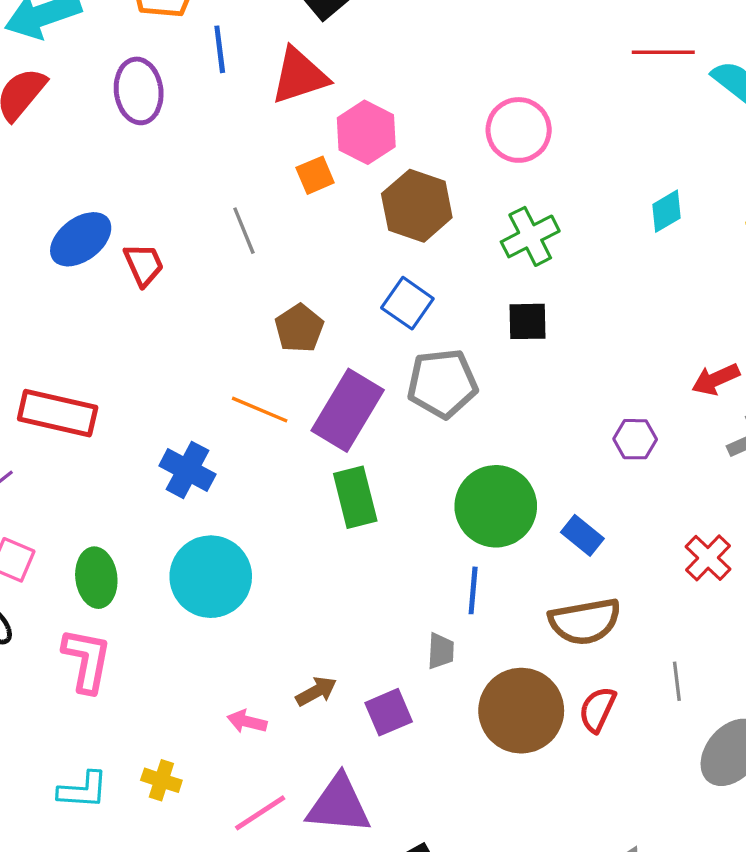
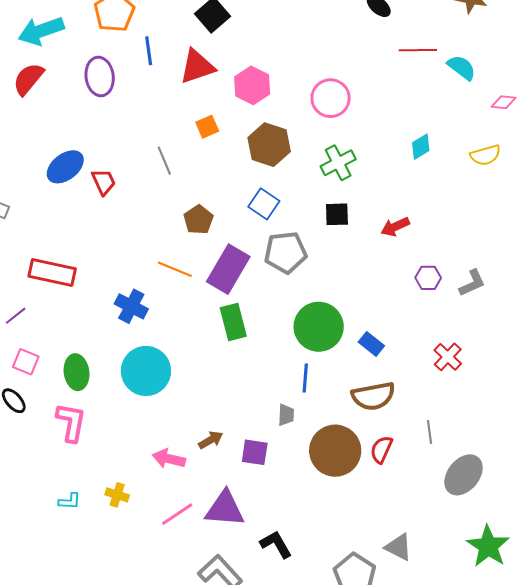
pink hexagon: (366, 132) -> (252, 85), moved
red arrow: (716, 379) -> (395, 227), moved
purple hexagon: (635, 439) -> (428, 278), moved
purple square: (389, 712) -> (255, 452), turned 32
pink arrow: (247, 722) -> (169, 459), size x1.4
cyan L-shape: (83, 790) -> (70, 501), size x0.7

